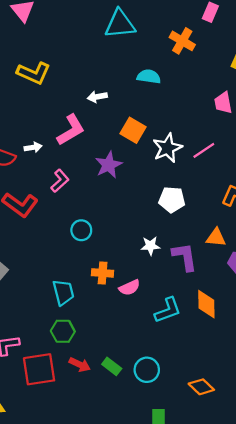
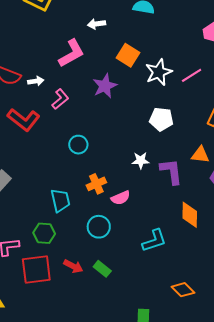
white arrow: (33, 147) -> (36, 81), moved
orange cross: (103, 273) -> (96, 184), turned -30
cyan L-shape: (168, 310) -> (154, 241), moved
green hexagon: (63, 331) -> (44, 233), moved
cyan circle: (147, 370) -> (99, 227), moved

